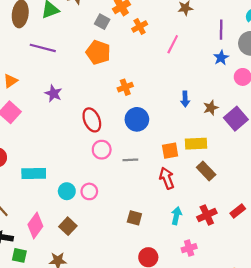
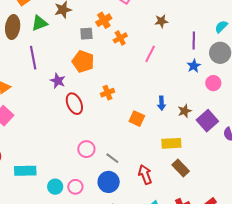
gray square: (102, 22) -> (86, 34), turned -32
purple line: (43, 48) -> (33, 58), turned 65
purple star: (53, 93) -> (58, 81), moved
blue circle: (137, 119) -> (109, 182), moved
red ellipse: (92, 120) -> (74, 104), moved
orange square: (170, 151) -> (137, 119), moved, turned 35
gray line: (130, 160) -> (112, 158), turned 40

